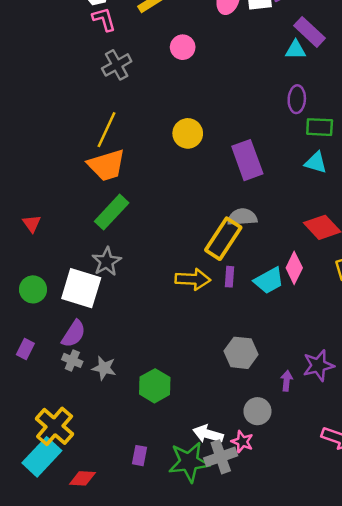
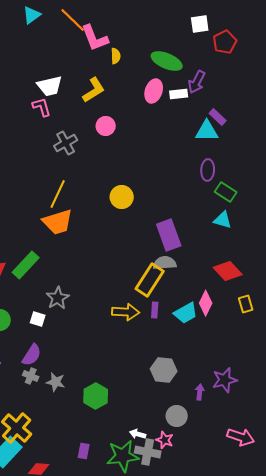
pink L-shape: (104, 19) -> (42, 107), moved
purple rectangle: (309, 32) -> (218, 117), size x0.7
pink circle: (183, 47) -> (106, 126), moved
cyan triangle: (296, 50) -> (207, 131), size x1.4
green rectangle: (320, 127) -> (226, 192), turned 30
purple rectangle: (247, 160) -> (169, 235), moved
green rectangle: (112, 212) -> (26, 265), moved
white square: (81, 288) -> (38, 319), size x0.5
white arrow: (208, 434) -> (138, 434), size x0.7
gray cross: (221, 457) -> (148, 452), turned 30

